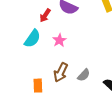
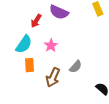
gray semicircle: (84, 75) -> (76, 67), moved
orange rectangle: (38, 86) -> (30, 65), moved

